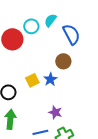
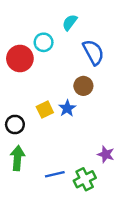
cyan semicircle: (50, 20) -> (70, 22), moved
purple star: (55, 112) -> (106, 154), moved

